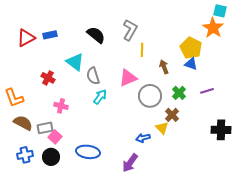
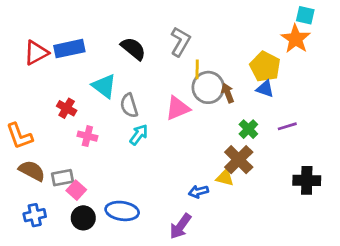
blue rectangle: (50, 35) -> (69, 49), size x1.5
gray circle: (150, 96) -> (208, 87), moved
pink cross: (61, 106) -> (87, 136), moved
brown cross: (172, 115) -> (239, 160), size x1.5
yellow triangle: (162, 128) -> (225, 178), turned -32
black circle: (51, 157) -> (83, 218), moved

